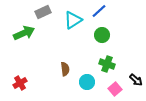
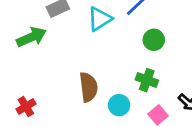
green circle: (102, 35) -> (154, 40), moved
brown semicircle: (65, 69) -> (88, 87), size x1.5

